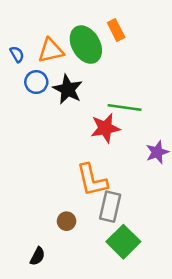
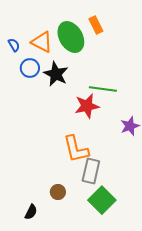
orange triangle: (51, 51) -> (42, 42), turned 40
brown circle: (67, 221) -> (58, 192), moved

